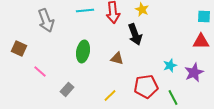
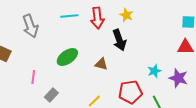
green ellipse: (83, 51) -> (67, 57), turned 45
pink line: (40, 71) -> (33, 77), moved, turned 56
purple star: (194, 72) -> (178, 78), turned -30

